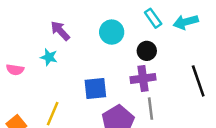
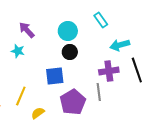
cyan arrow: (186, 22) -> (120, 45), moved
black circle: (147, 51) -> (70, 52), moved
purple cross: (143, 78) -> (109, 71), moved

